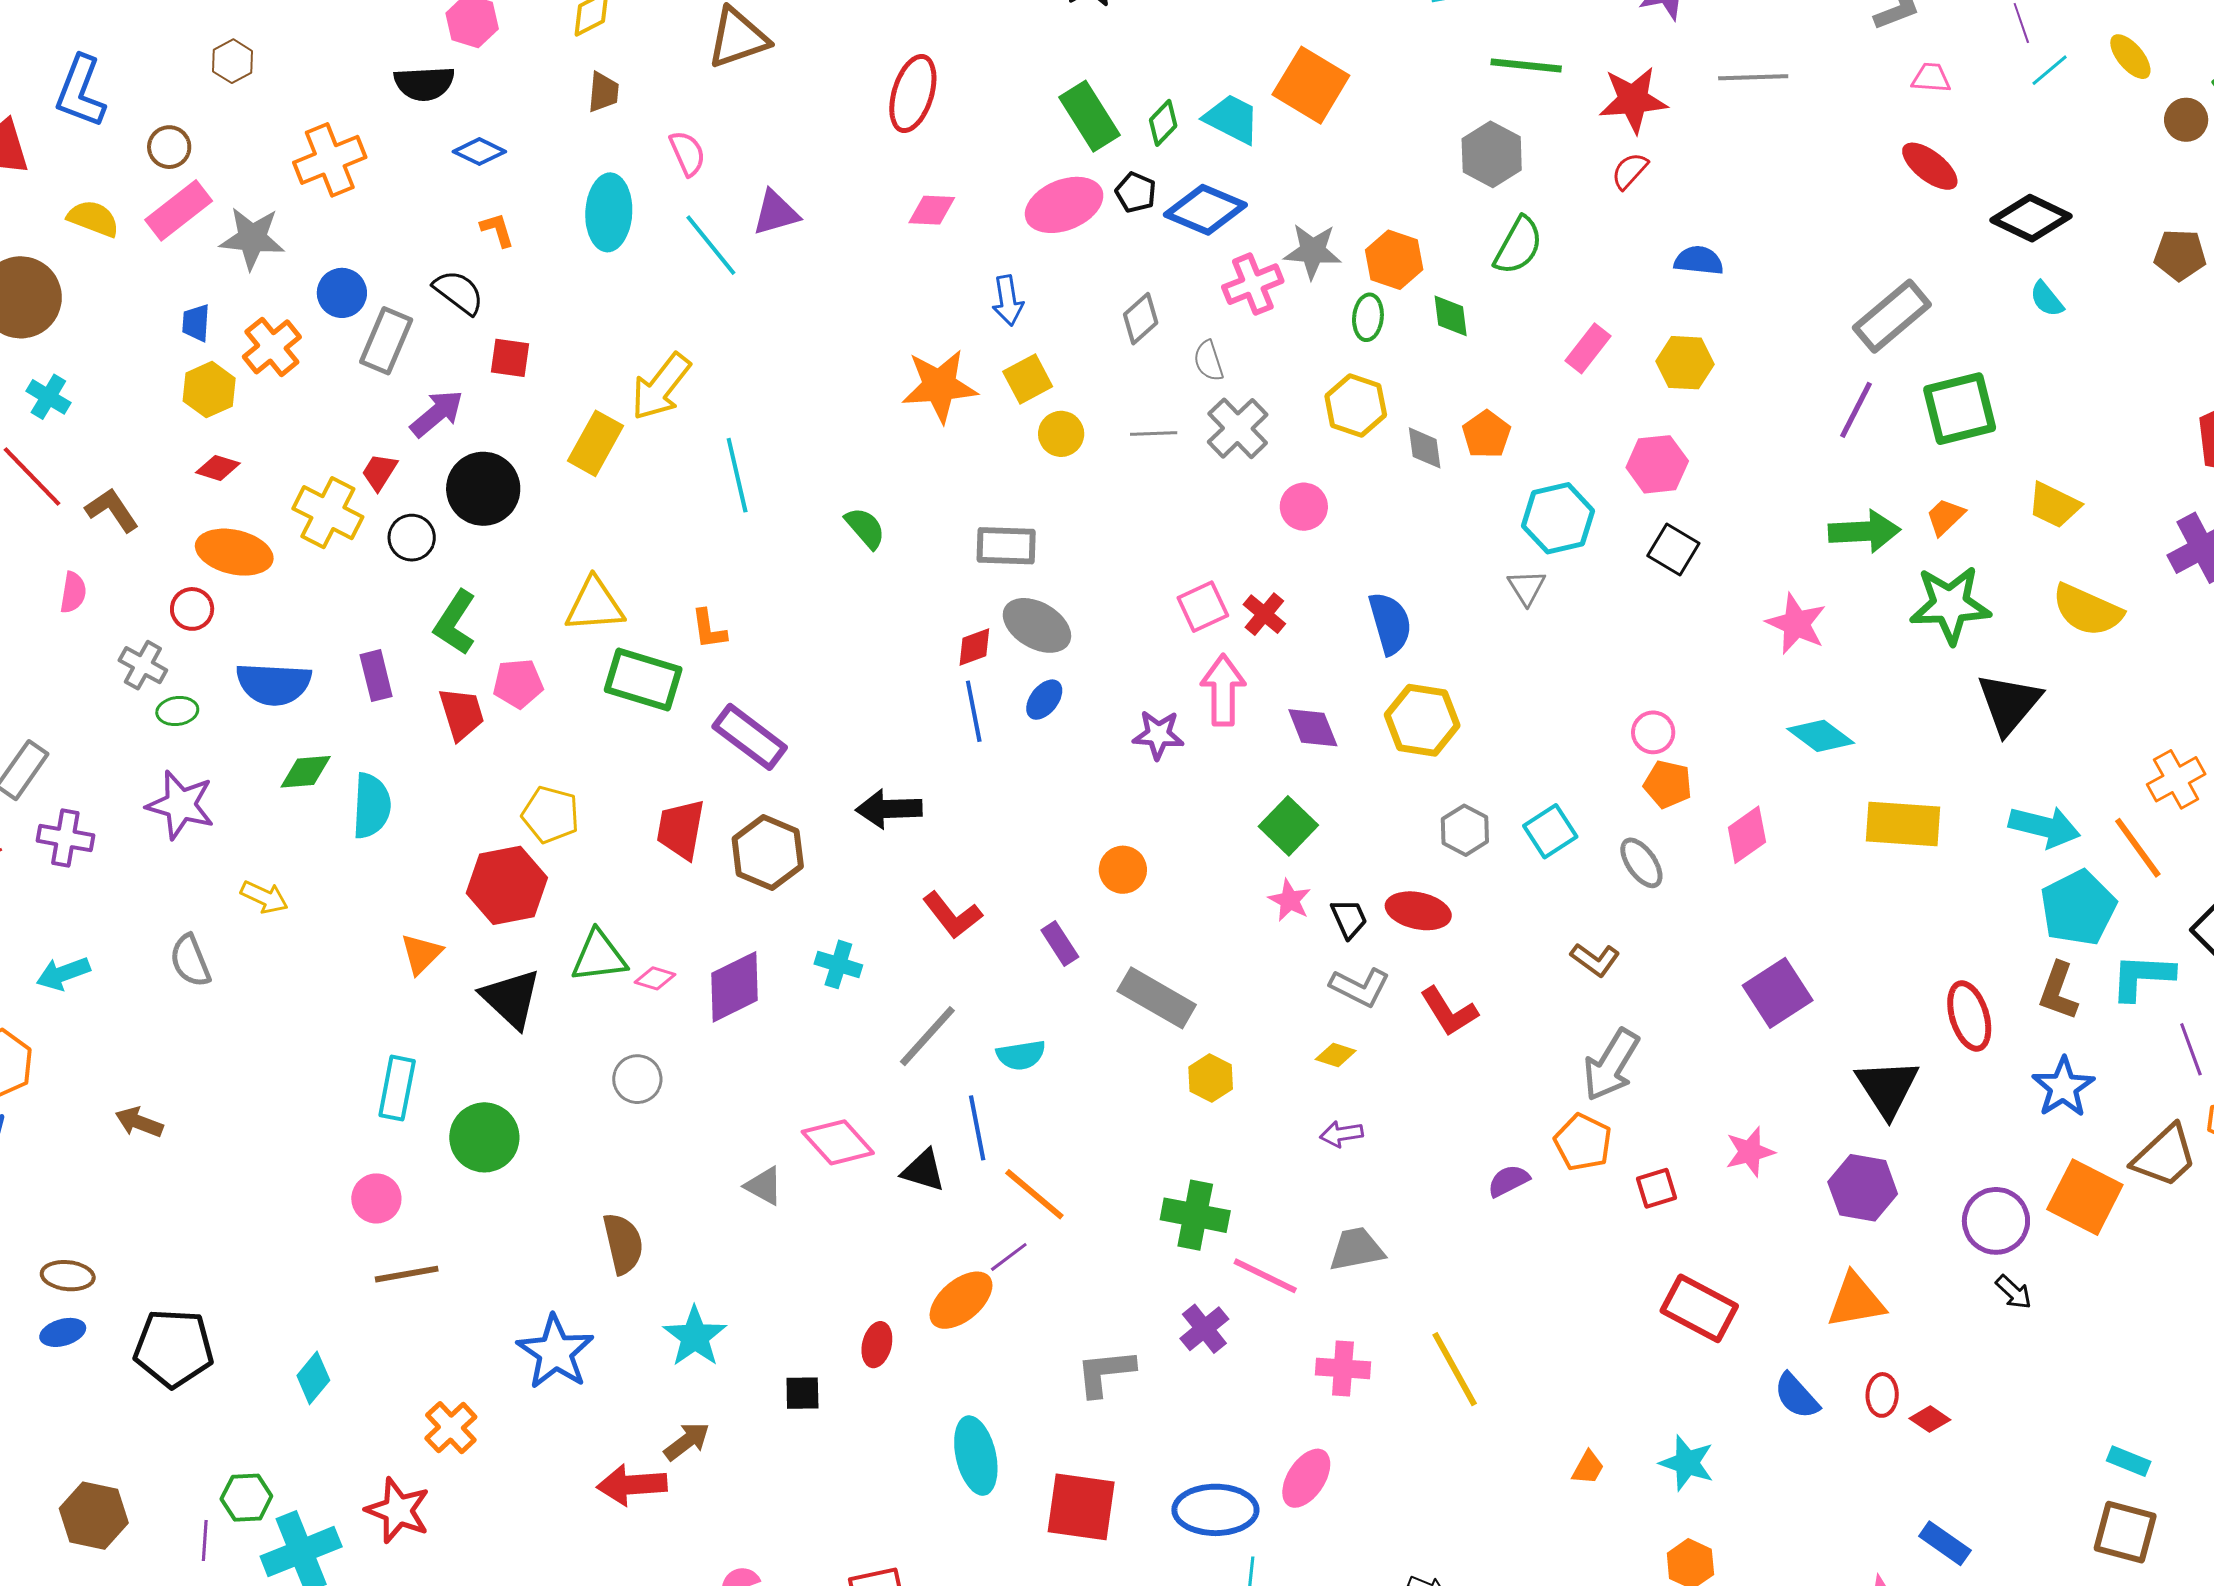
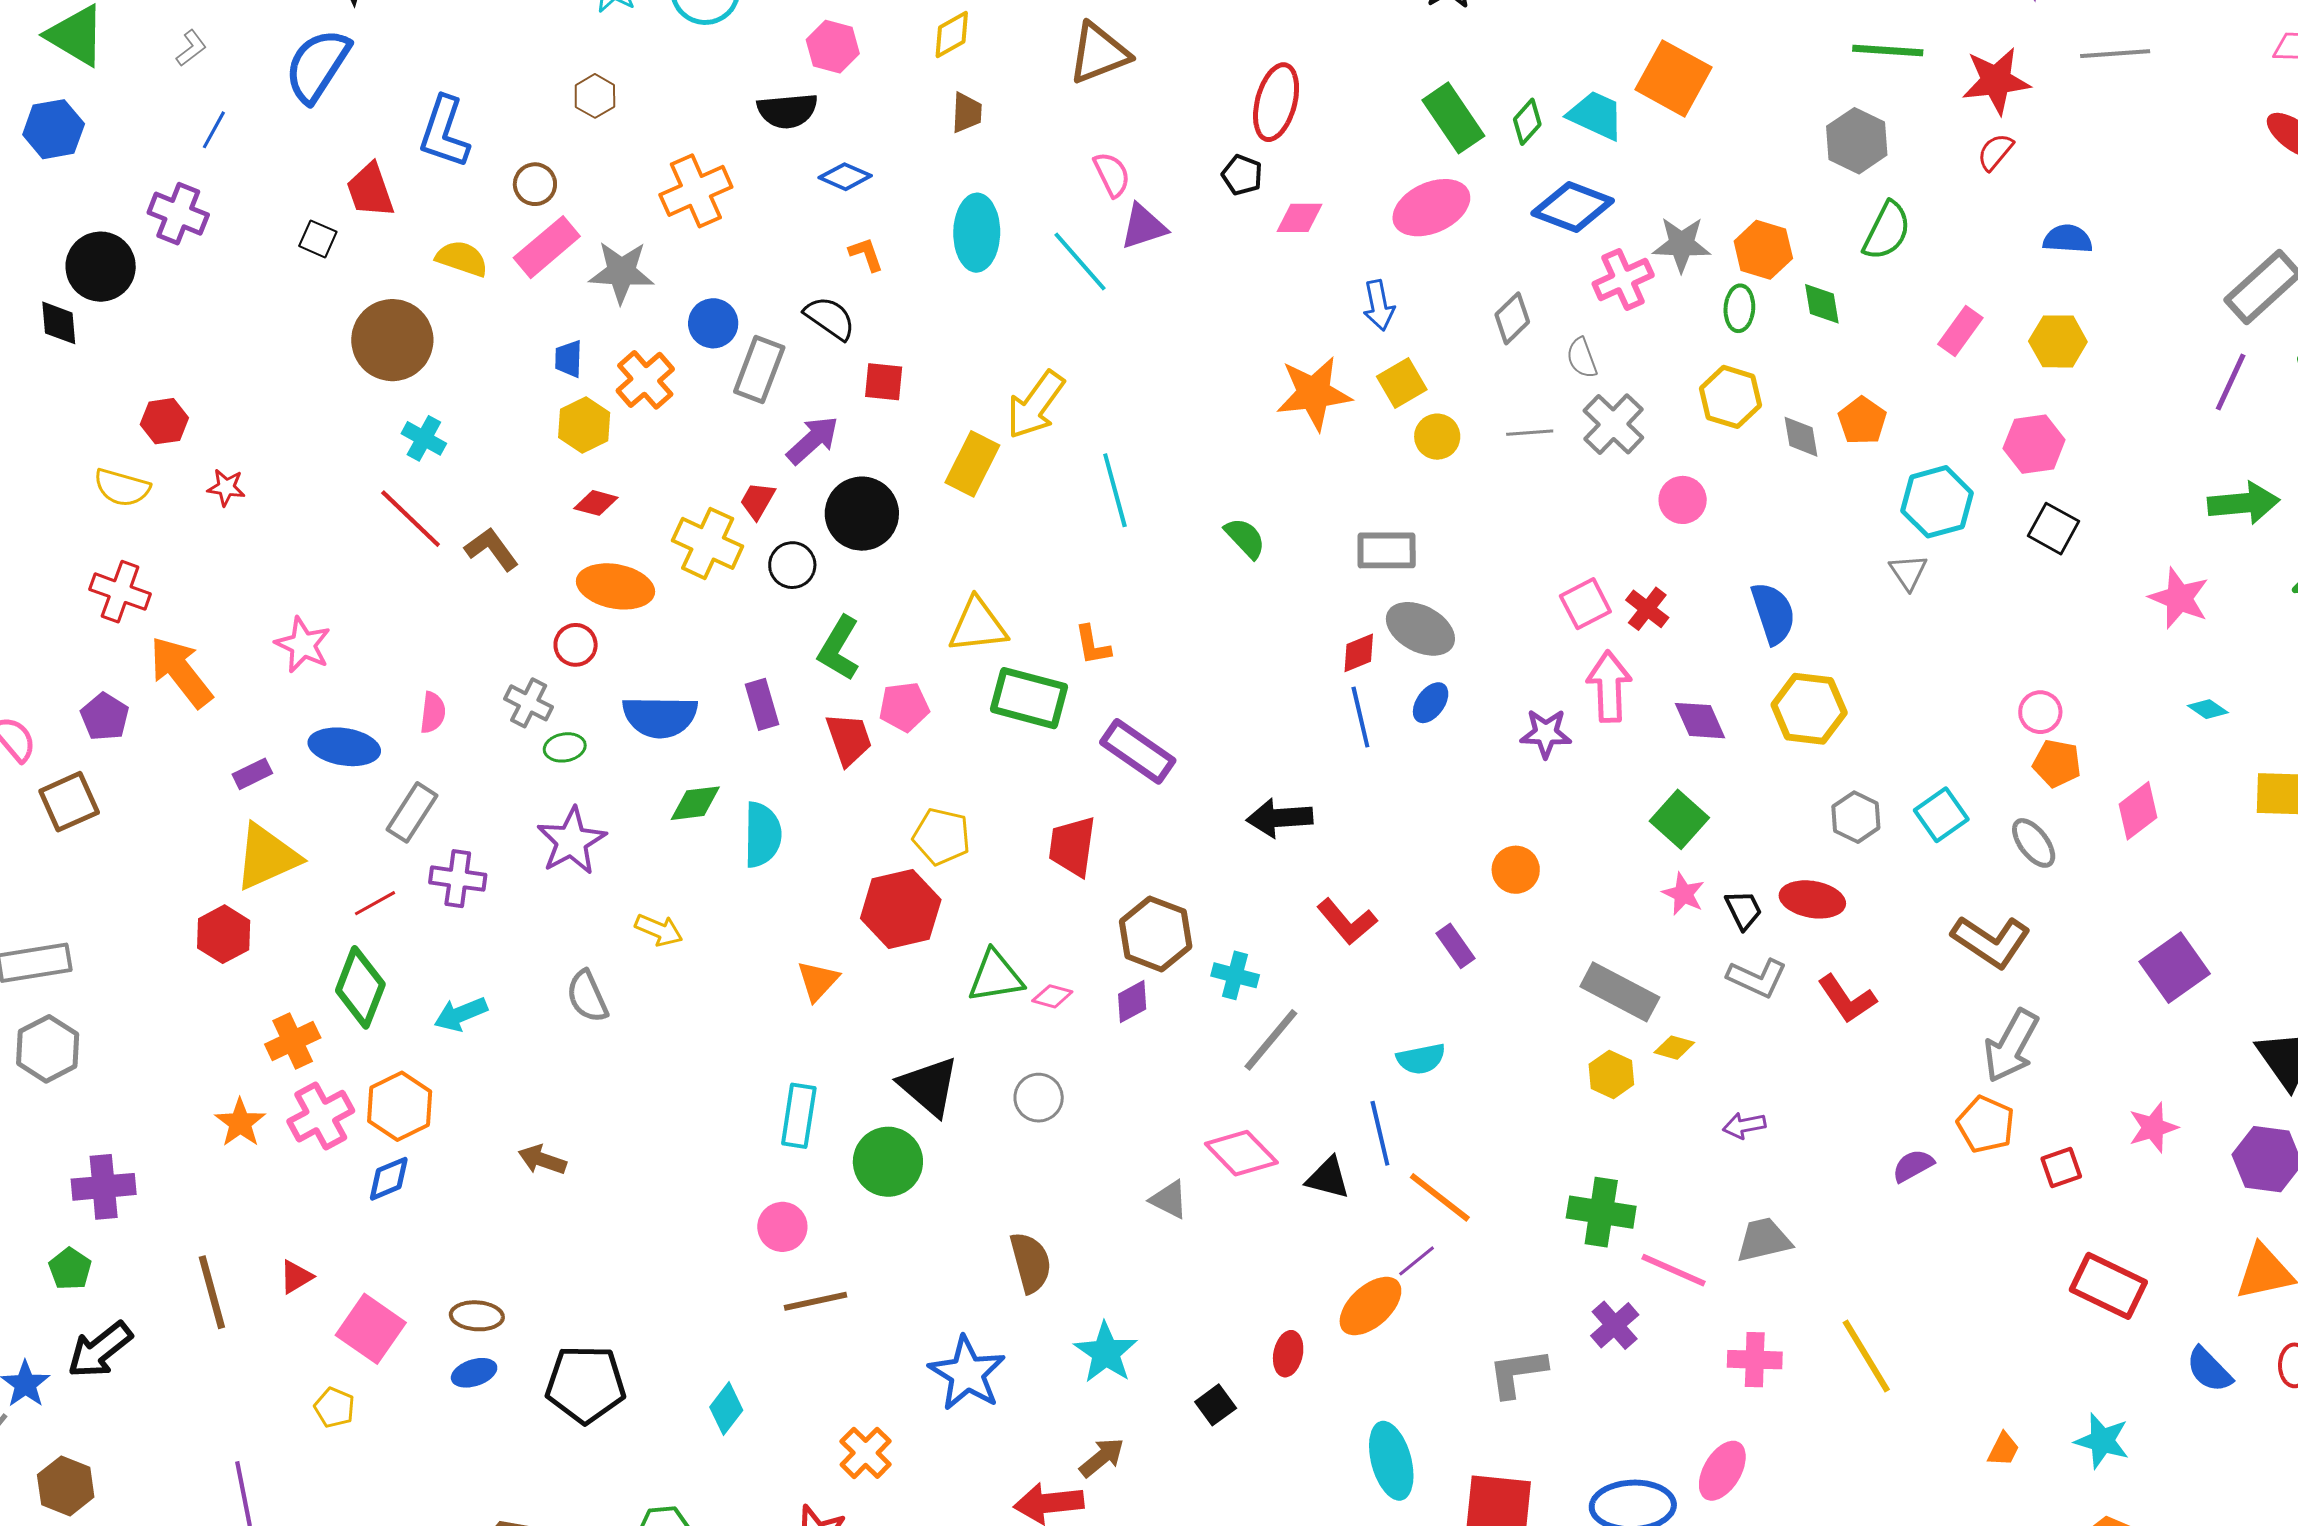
pink semicircle: (687, 153) -> (1112, 174), moved
black pentagon: (1136, 192) -> (1242, 175), moved
pink semicircle: (73, 592) -> (433, 713), moved
cyan diamond: (1821, 736) -> (2208, 709), size x0.6
purple star: (181, 805) -> (572, 841), turned 30
brown hexagon: (768, 852) -> (1156, 934), moved
brown L-shape: (1595, 960) -> (1991, 941), size x1.6
purple diamond: (735, 987) -> (1132, 1002), size x0.6
black triangle: (511, 998) -> (929, 1086), moved
gray rectangle: (1157, 998) -> (1620, 992), moved
gray line: (927, 1036) -> (1271, 1040), moved
yellow diamond: (1336, 1055) -> (1674, 1048), moved
black square: (802, 1393) -> (1216, 1405), turned -33

